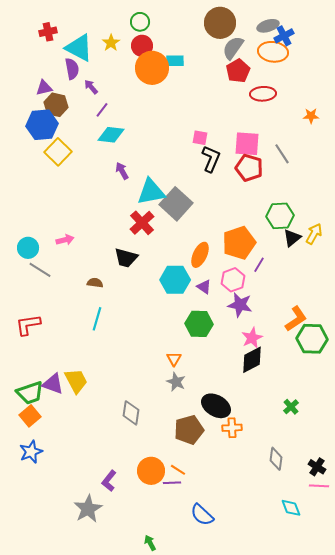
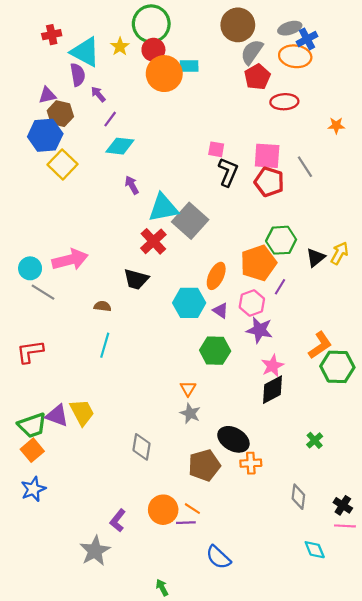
green circle: (140, 22) -> (151, 24), size x1.8
green hexagon: (280, 216) -> (281, 240), moved
pink arrow: (65, 240) -> (70, 260), size x1.8

